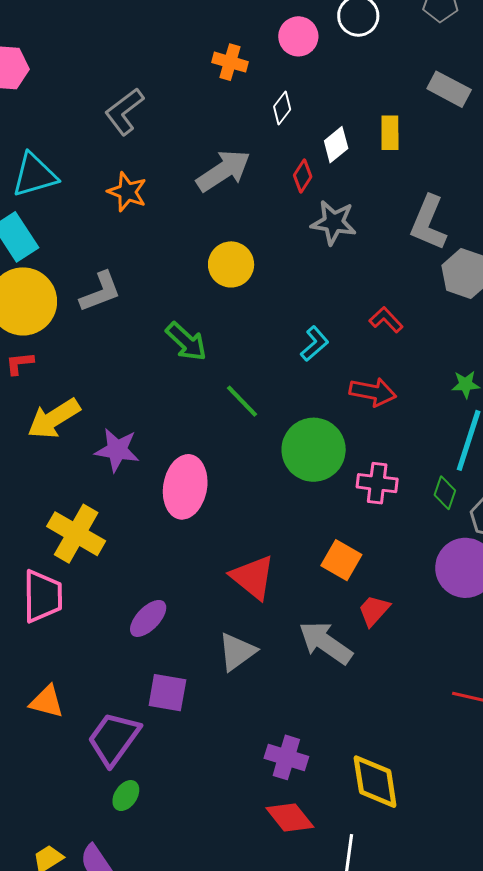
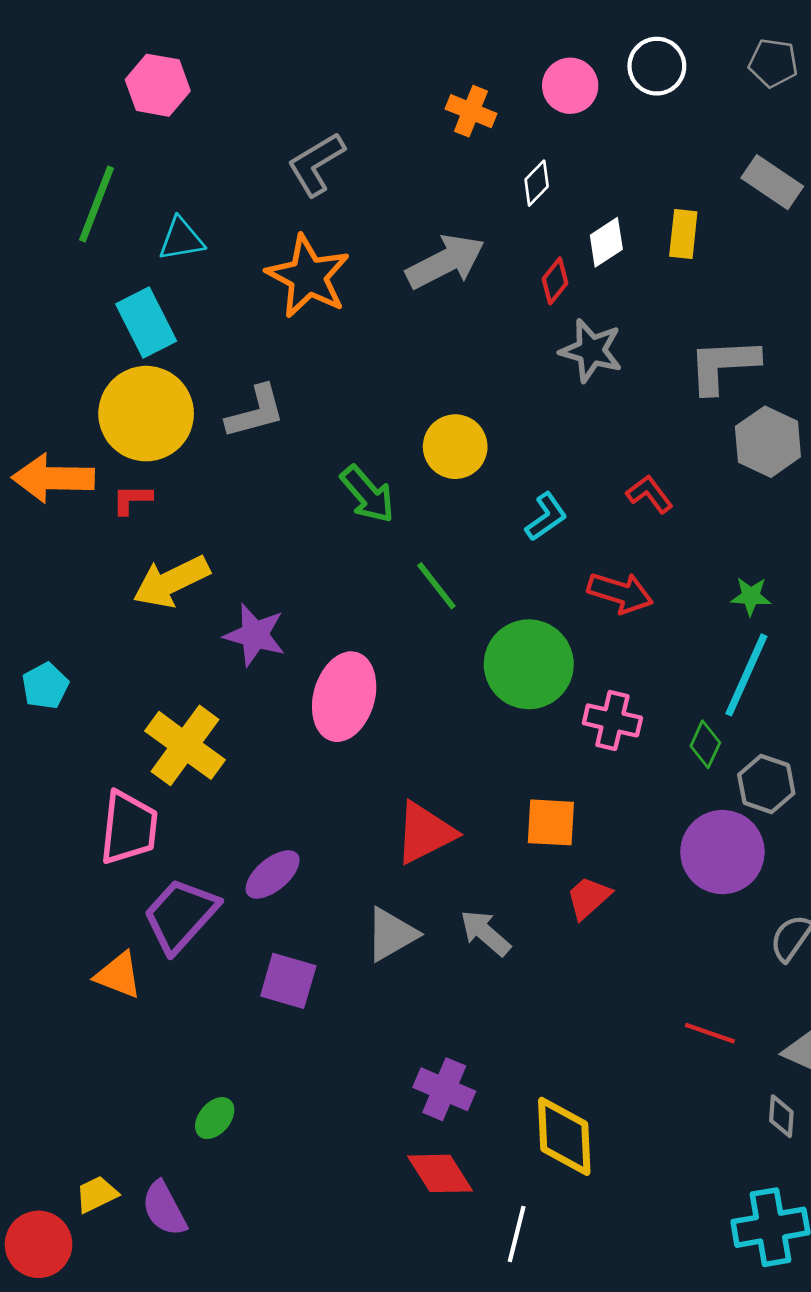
cyan triangle: (34, 175) -> (181, 239), size x0.7
orange star: (127, 192) -> (308, 276), size x1.5
gray L-shape: (428, 223) -> (723, 365), turned 58
yellow circle: (231, 264) -> (455, 447), moved
orange square: (341, 560) -> (551, 822), turned -33
red triangle: (253, 577) -> (425, 833), turned 48
gray arrow: (325, 643) -> (485, 933), moved, size x0.7
purple trapezoid: (114, 739) -> (181, 915), moved

